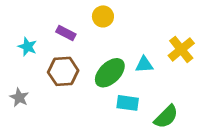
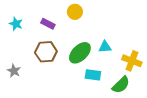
cyan star: (27, 47) -> (16, 24), moved
yellow cross: (181, 49) -> (132, 61), moved, turned -30

